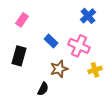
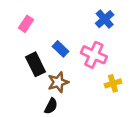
black rectangle: (19, 56) -> (36, 64), moved, turned -42
brown star: (59, 69) -> (58, 82), moved

